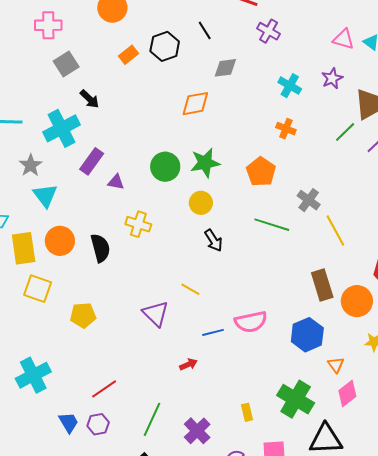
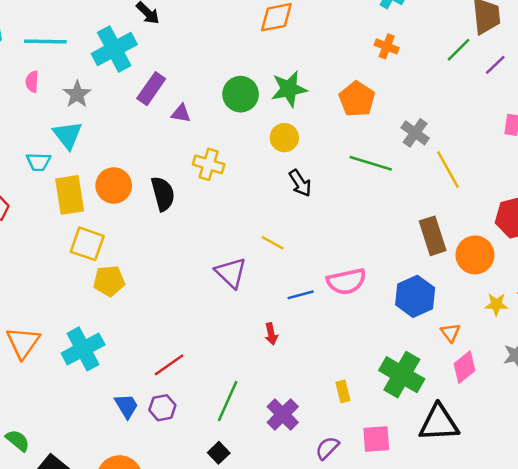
cyan triangle: (45, 196) -> (68, 135), moved
yellow pentagon: (83, 315) -> (109, 281), moved
red arrow: (188, 364) -> (271, 334), turned 102

